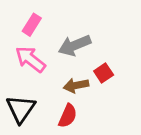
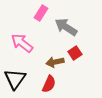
pink rectangle: (32, 25) -> (41, 13), moved
gray arrow: (75, 45) -> (66, 27), moved, turned 55

